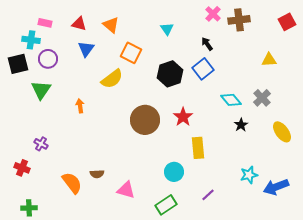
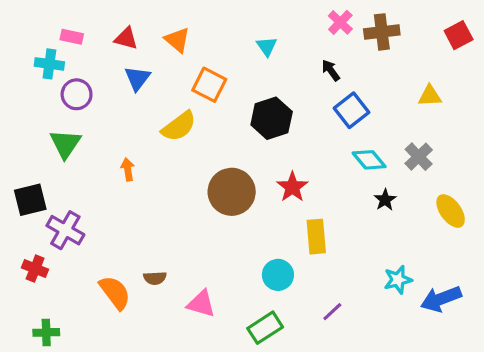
black square: (18, 64) -> (30, 200), moved
blue square: (203, 69) -> (351, 110), moved
purple cross: (41, 144) -> (65, 230), size x1.6

